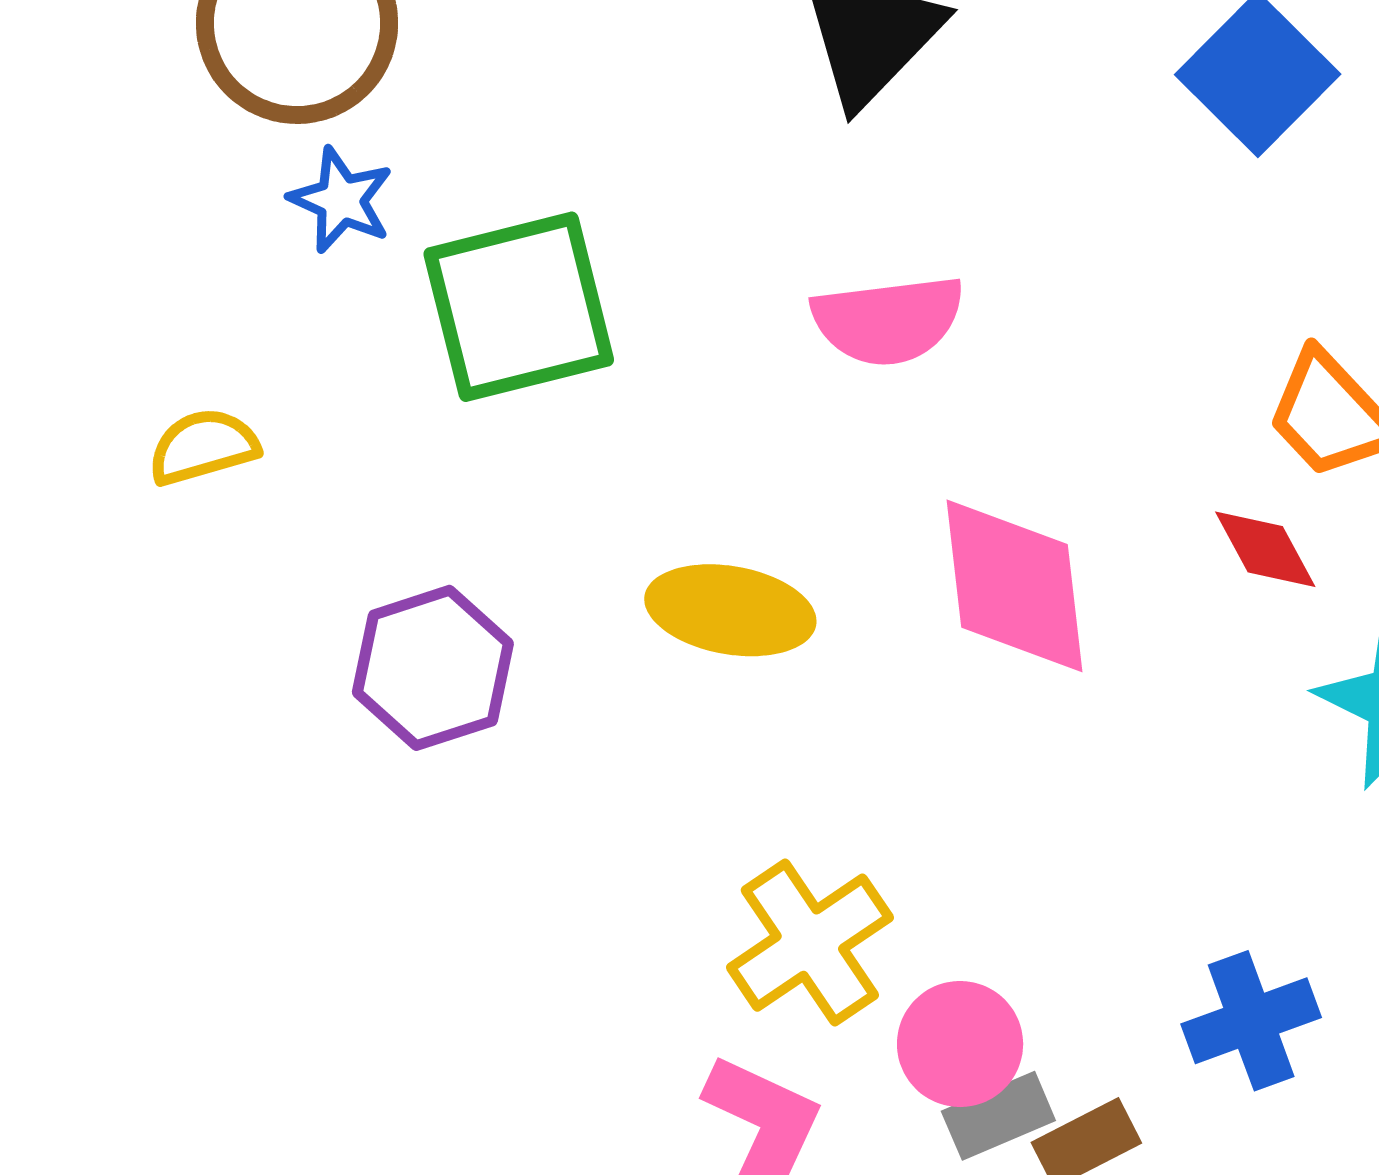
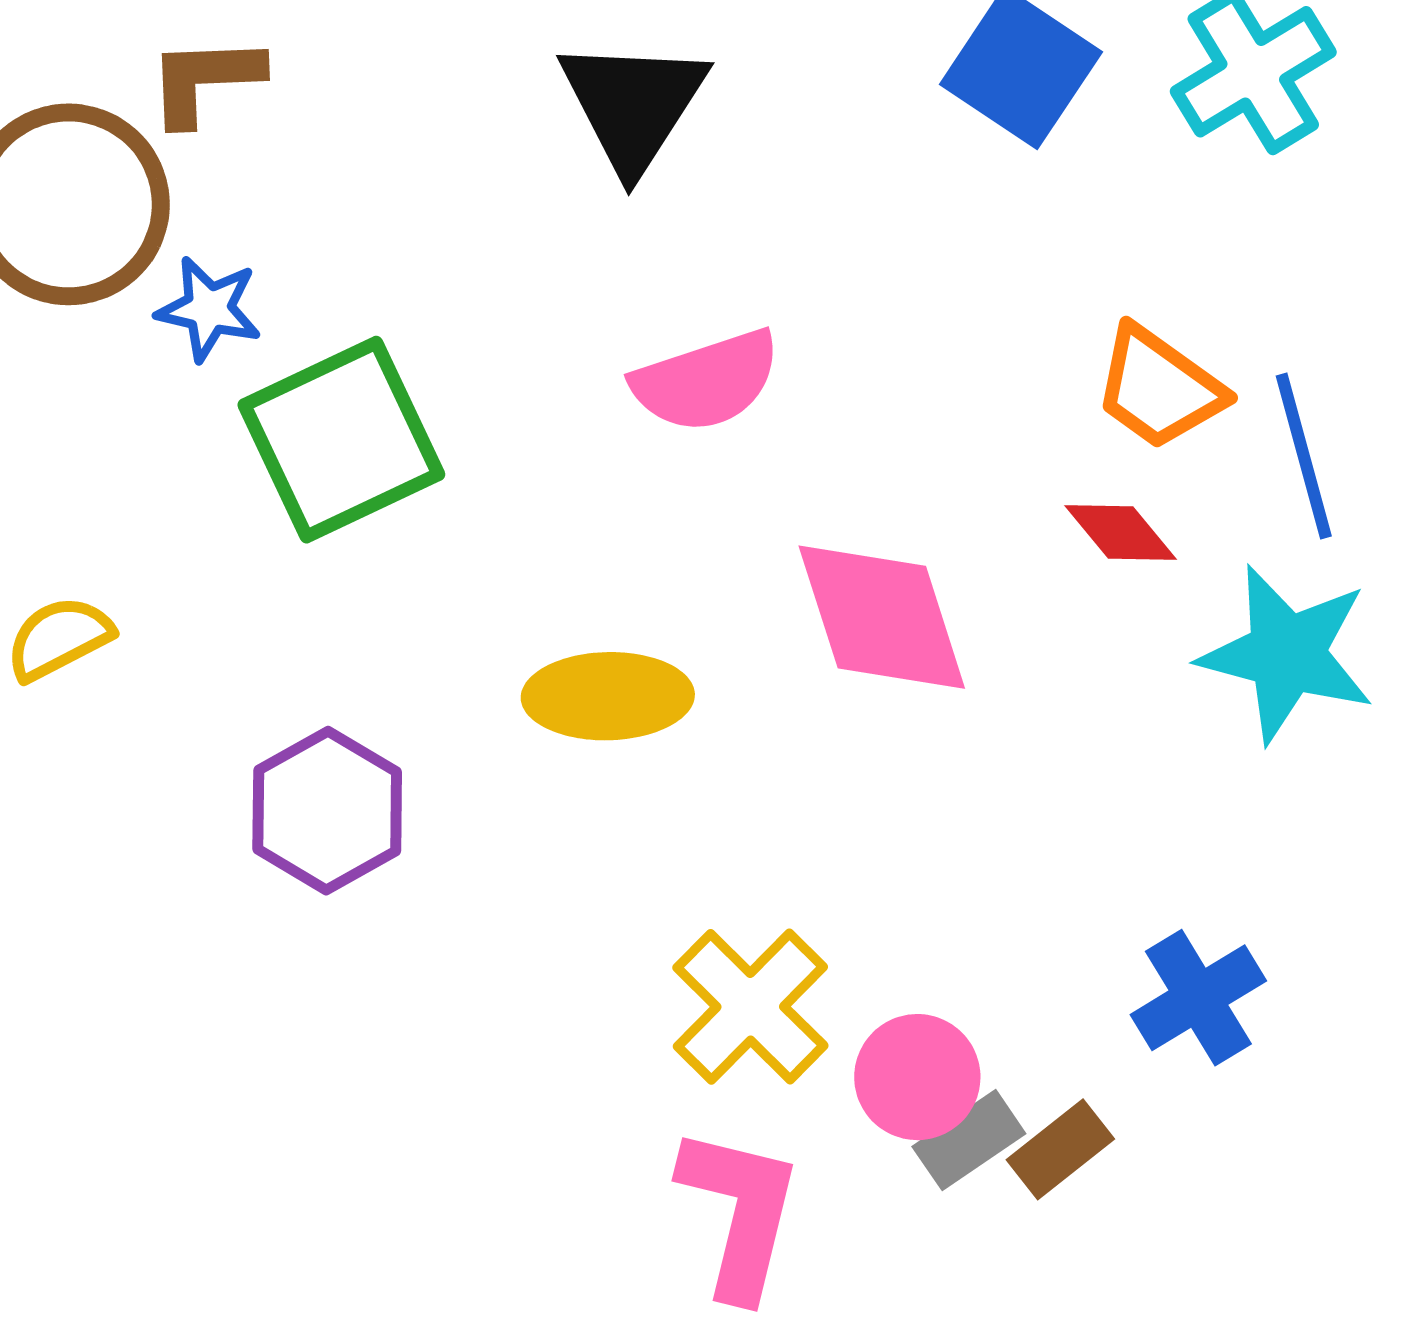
blue star: (341, 200) -> (209, 309), moved

